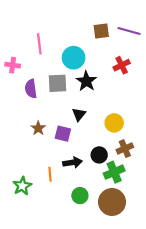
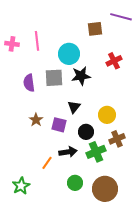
purple line: (129, 31) -> (121, 17), moved
pink cross: (13, 65) -> (12, 44), moved
black star: (86, 81) -> (81, 76), turned 30
black circle: (99, 155) -> (86, 132), moved
green cross: (114, 172) -> (96, 152), moved
orange line: (50, 174) -> (47, 163), turned 40
green star: (22, 186) -> (21, 186), moved

